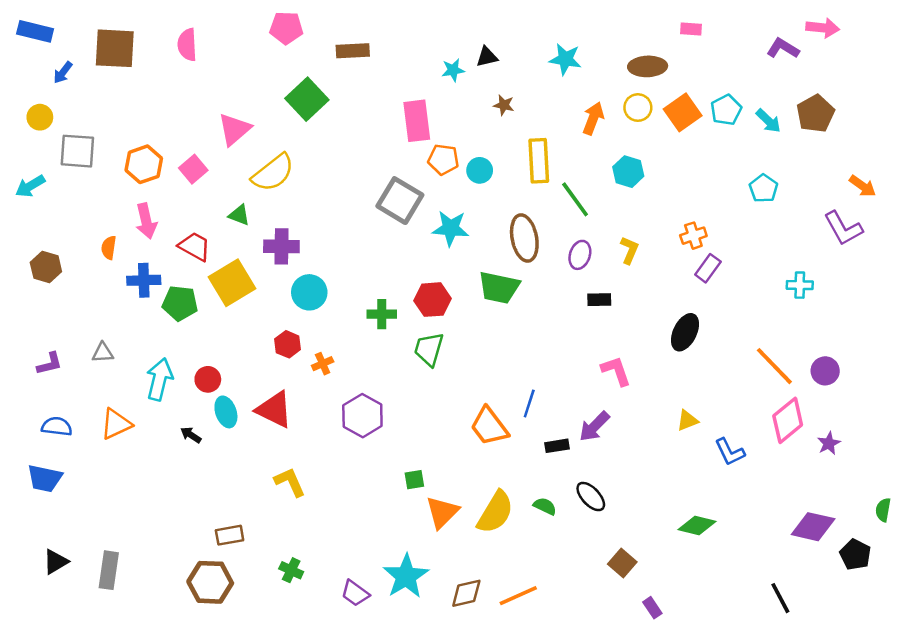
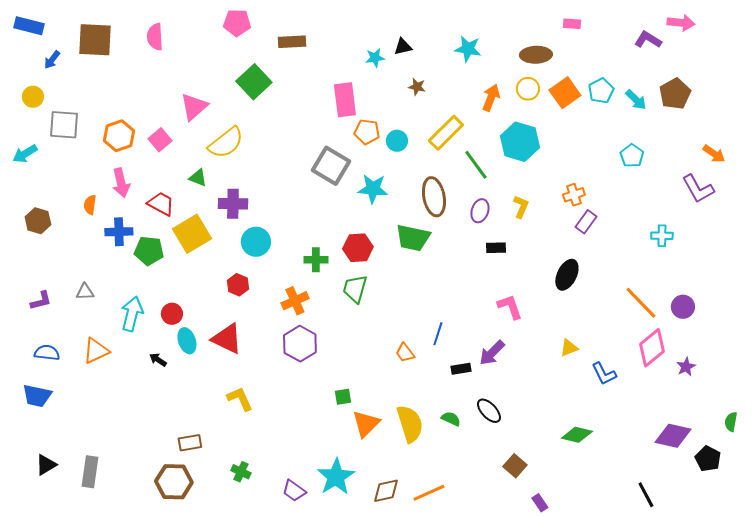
yellow rectangle: (539, 161) -> (446, 133), turned 48
cyan hexagon: (628, 172) -> (520, 142), size x1.5
orange cross: (323, 364) -> (295, 301), moved, size x1.5
orange trapezoid: (489, 426) -> (405, 353), size x0.6
yellow semicircle: (495, 512) -> (410, 424), turned -48

